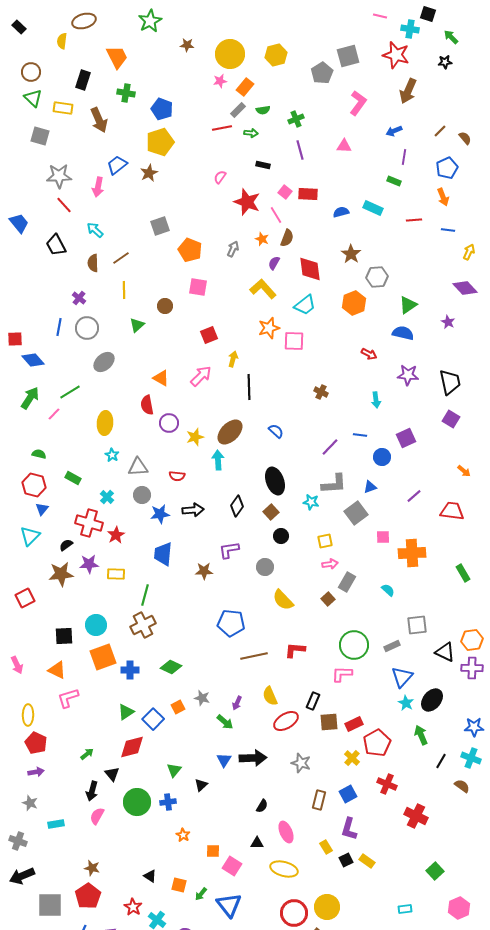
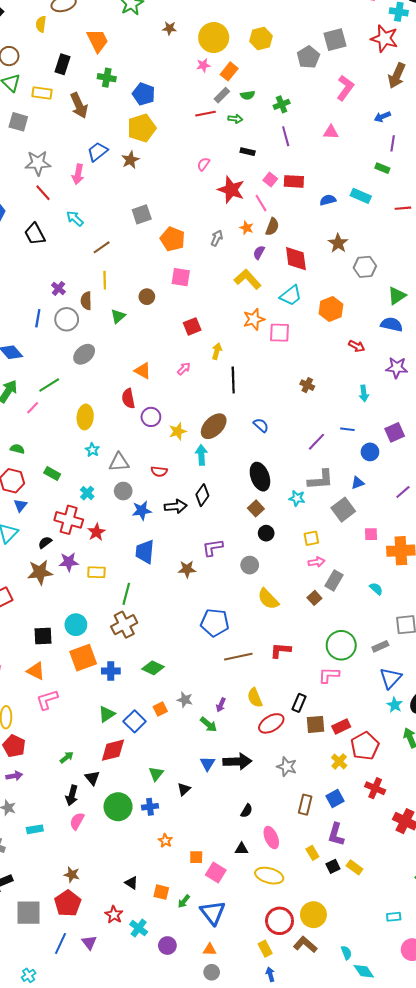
brown semicircle: (93, 263) -> (86, 301), moved
orange hexagon: (354, 303) -> (331, 309), moved
pink arrow: (201, 376) -> (184, 369), size x0.6
black diamond: (237, 506) -> (202, 495), moved

